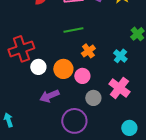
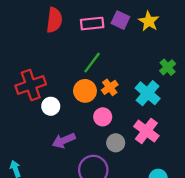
green line: (73, 30) -> (92, 63), turned -42
cyan cross: (120, 56) -> (148, 93), size x1.5
orange circle: (63, 69) -> (85, 91), moved

